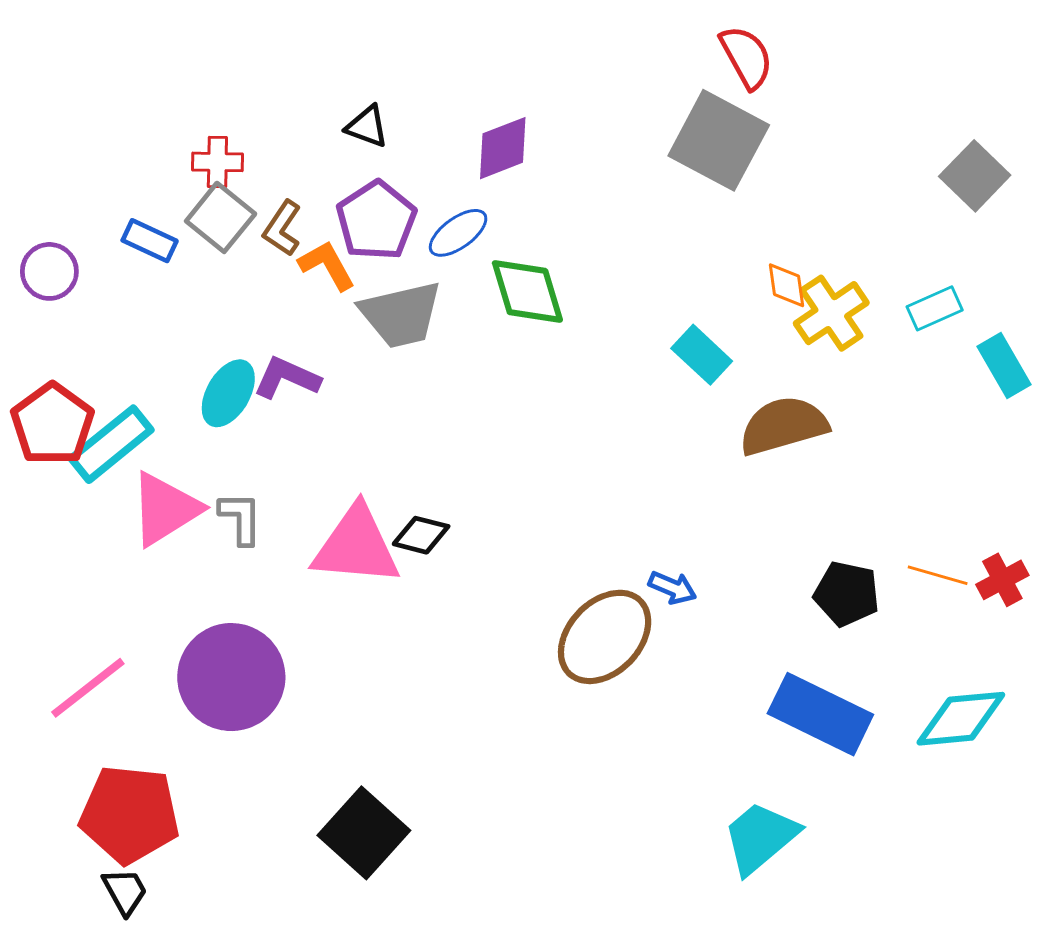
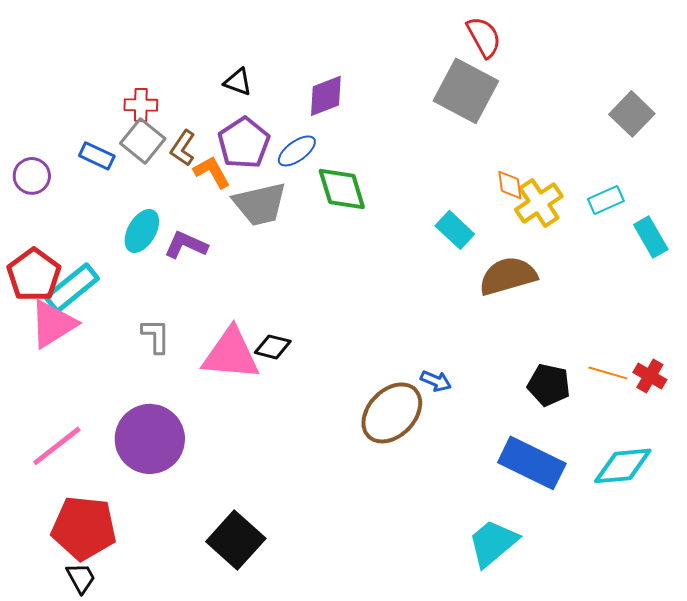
cyan ellipse: (228, 393) -> (142, 231), moved
pink triangle: (165, 509) -> (53, 324), moved
red cross: (1002, 580) -> (650, 376), turned -32

